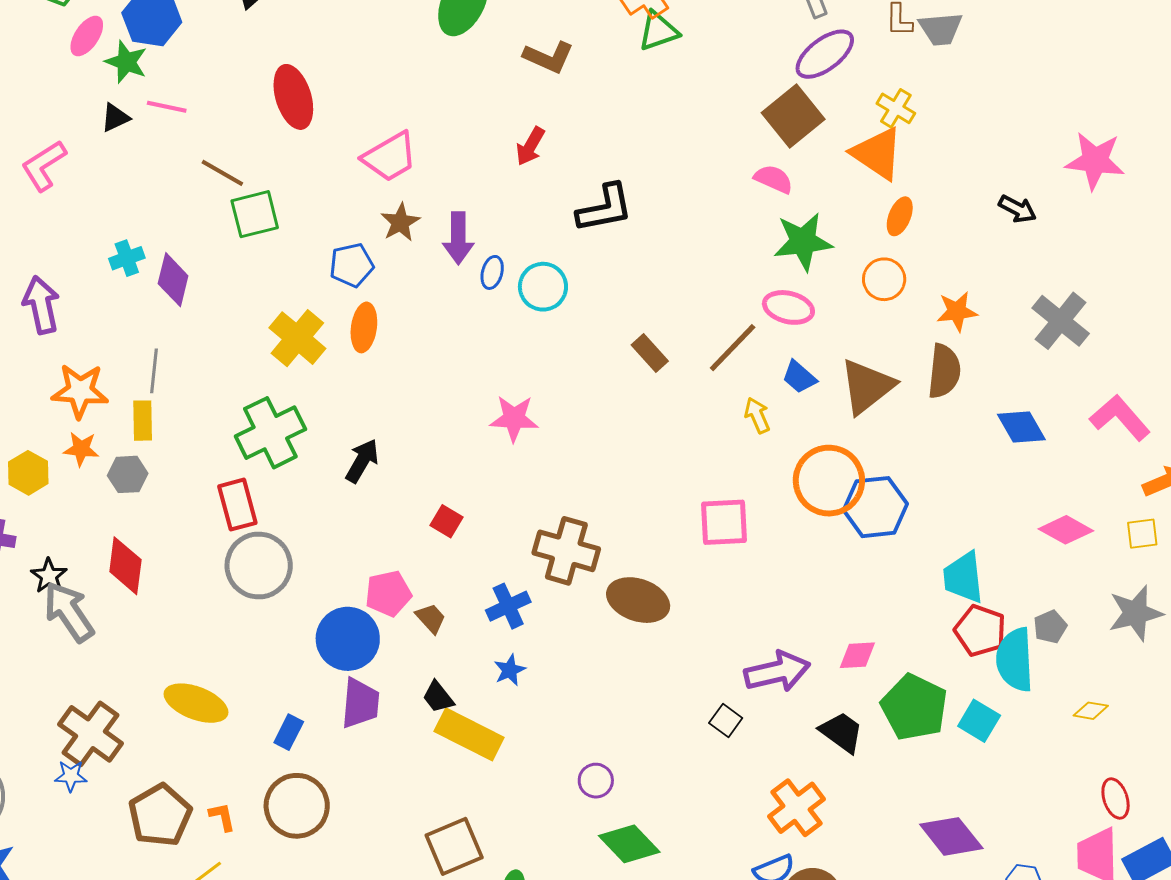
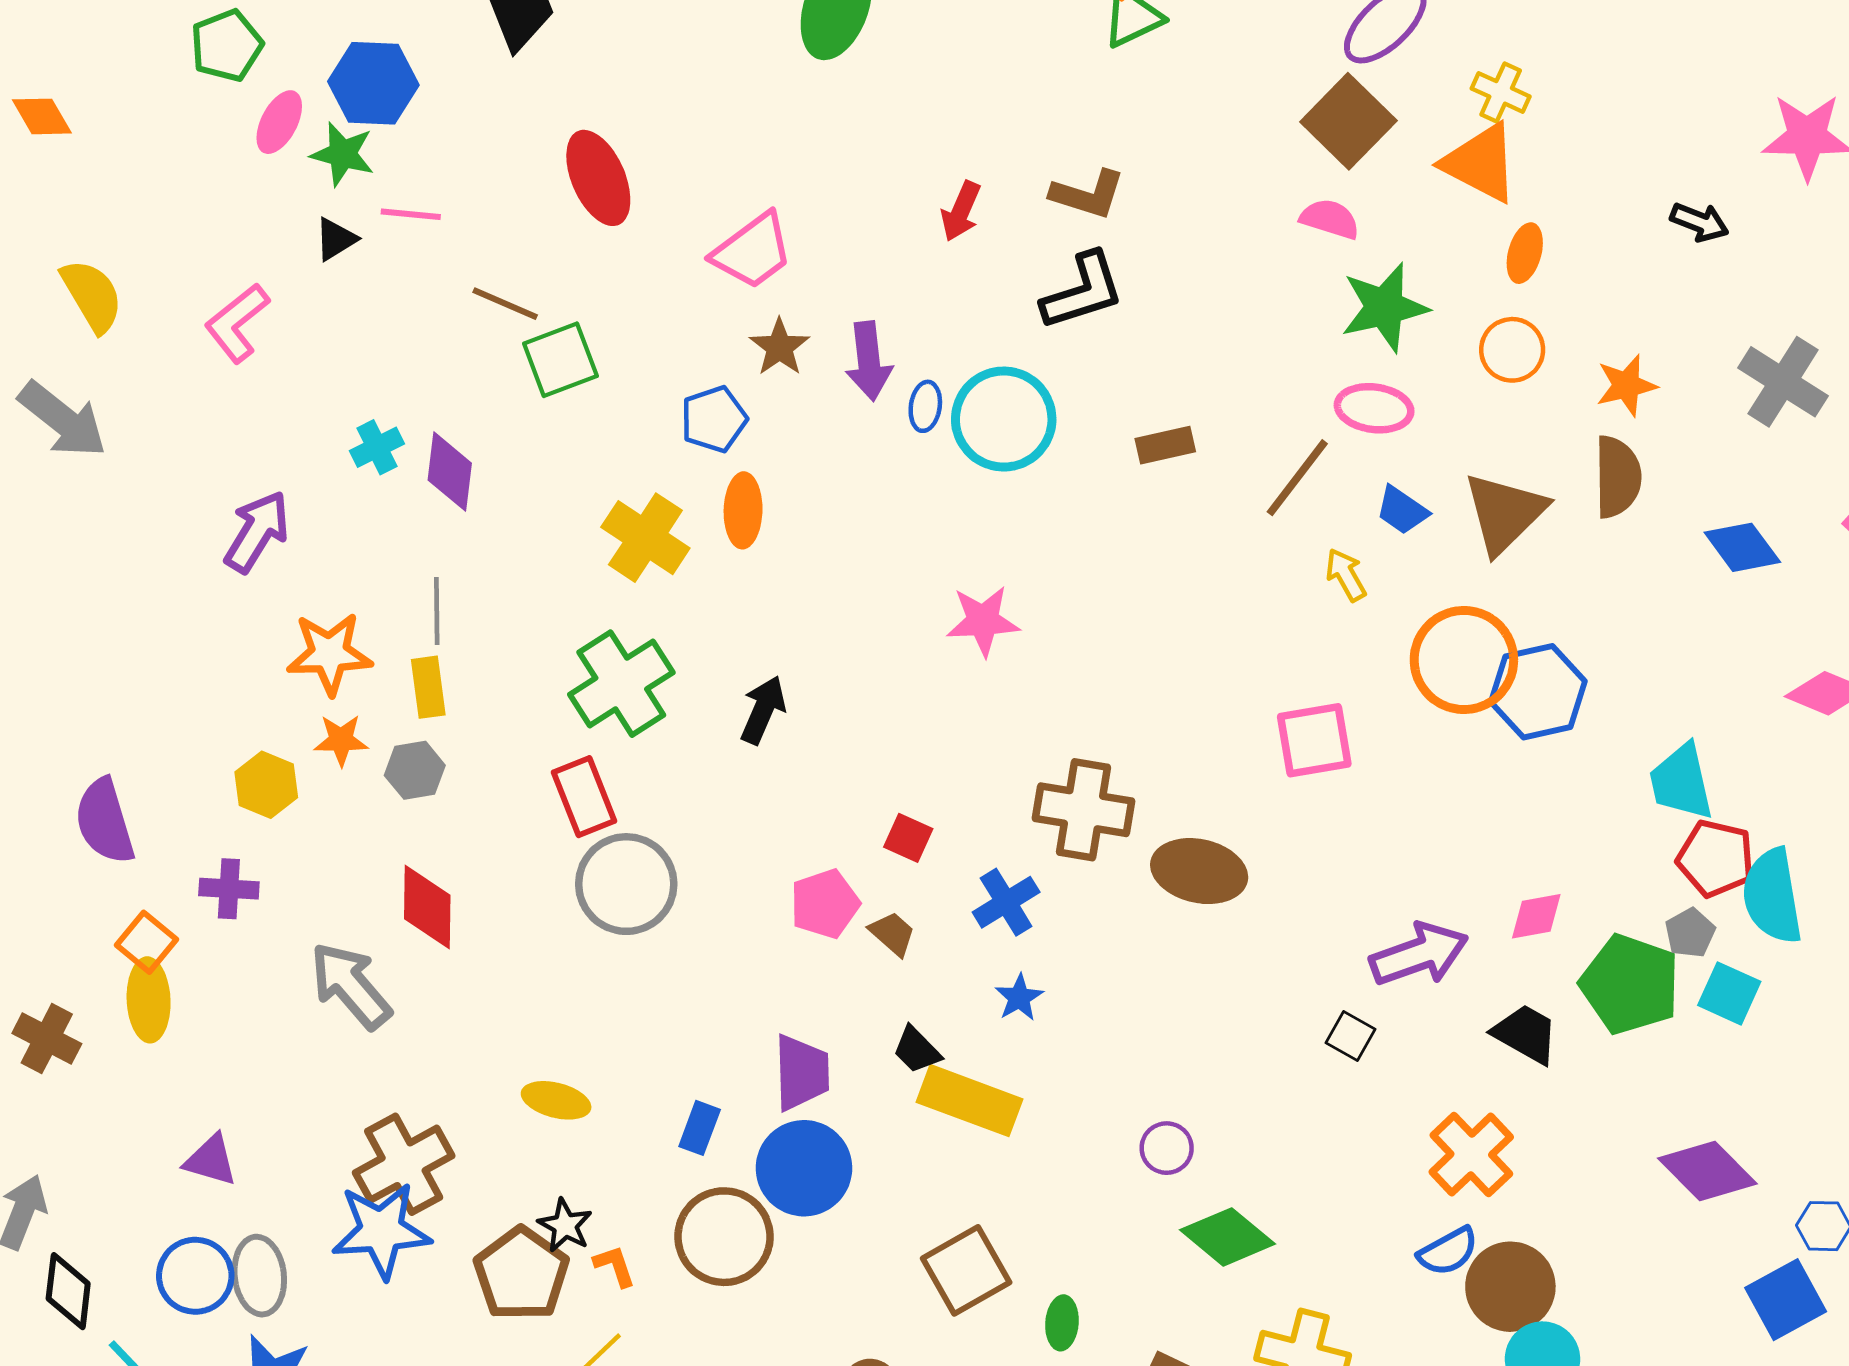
brown L-shape: (549, 57) -> (1088, 194), moved
cyan circle: (543, 287) -> (1004, 419), size x1.4
purple arrow: (41, 305) -> (257, 532), turned 50
brown rectangle: (650, 353) -> (1165, 445), moved, turned -54
red square: (447, 521) -> (908, 838), moved
black star: (49, 576) -> (565, 1225), moved
gray pentagon: (1050, 627) -> (1690, 933), moved
blue circle: (348, 639) -> (804, 1168), moved
yellow ellipse: (196, 703) -> (556, 1100), size x0.7
brown cross: (91, 734) -> (404, 1164), turned 32
blue star: (71, 776) -> (381, 1231), size x2.0

